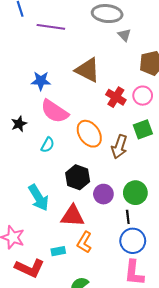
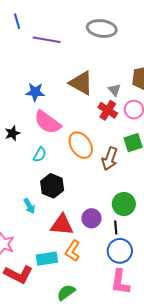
gray triangle: (124, 35) -> (115, 90), moved
black hexagon: (78, 177) -> (52, 186), moved
purple circle: (103, 194) -> (91, 218), moved
cyan arrow: (39, 198) -> (29, 206), size x0.6
cyan rectangle: (58, 251) -> (47, 259), size x1.5

